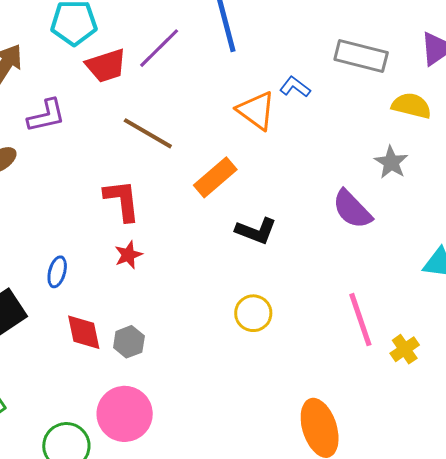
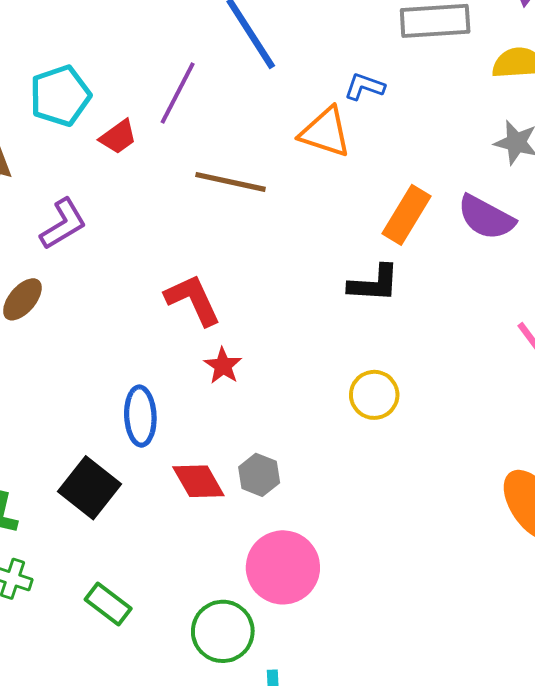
red trapezoid: (106, 66) -> (118, 137), size x0.7
brown line: (148, 133) -> (230, 182), moved
orange rectangle: (215, 177) -> (406, 215), moved
blue ellipse: (57, 272) -> (140, 416), size x1.4
yellow circle: (253, 313) -> (374, 395), moved

